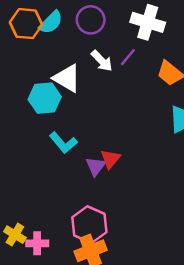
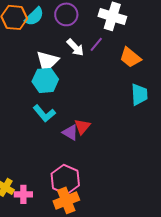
white triangle: (67, 78) -> (47, 61), turned 45
cyan hexagon: (45, 98) -> (45, 80), moved
purple triangle: (96, 166) -> (70, 132), turned -36

